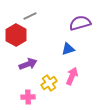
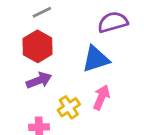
red hexagon: (16, 35) -> (38, 46), moved
blue triangle: (68, 49) -> (96, 59), size x1.5

